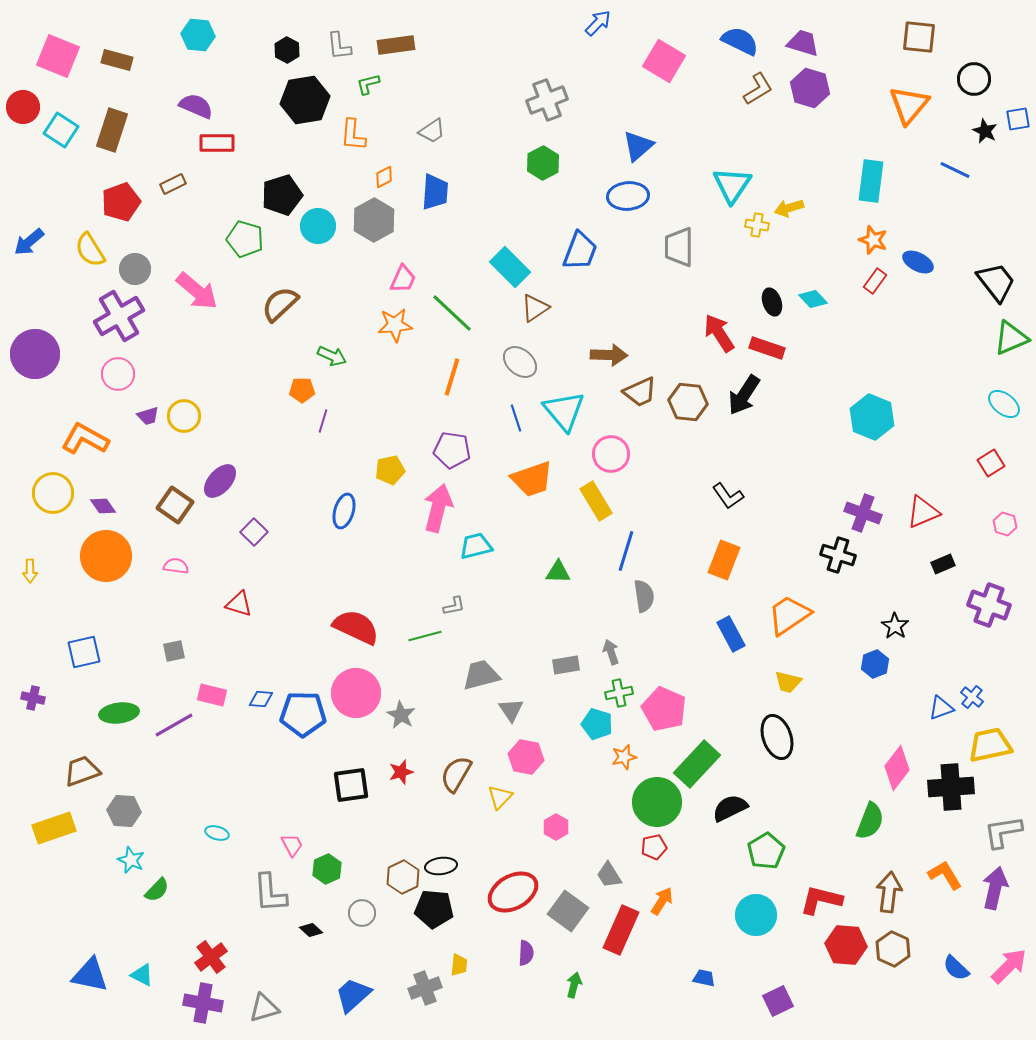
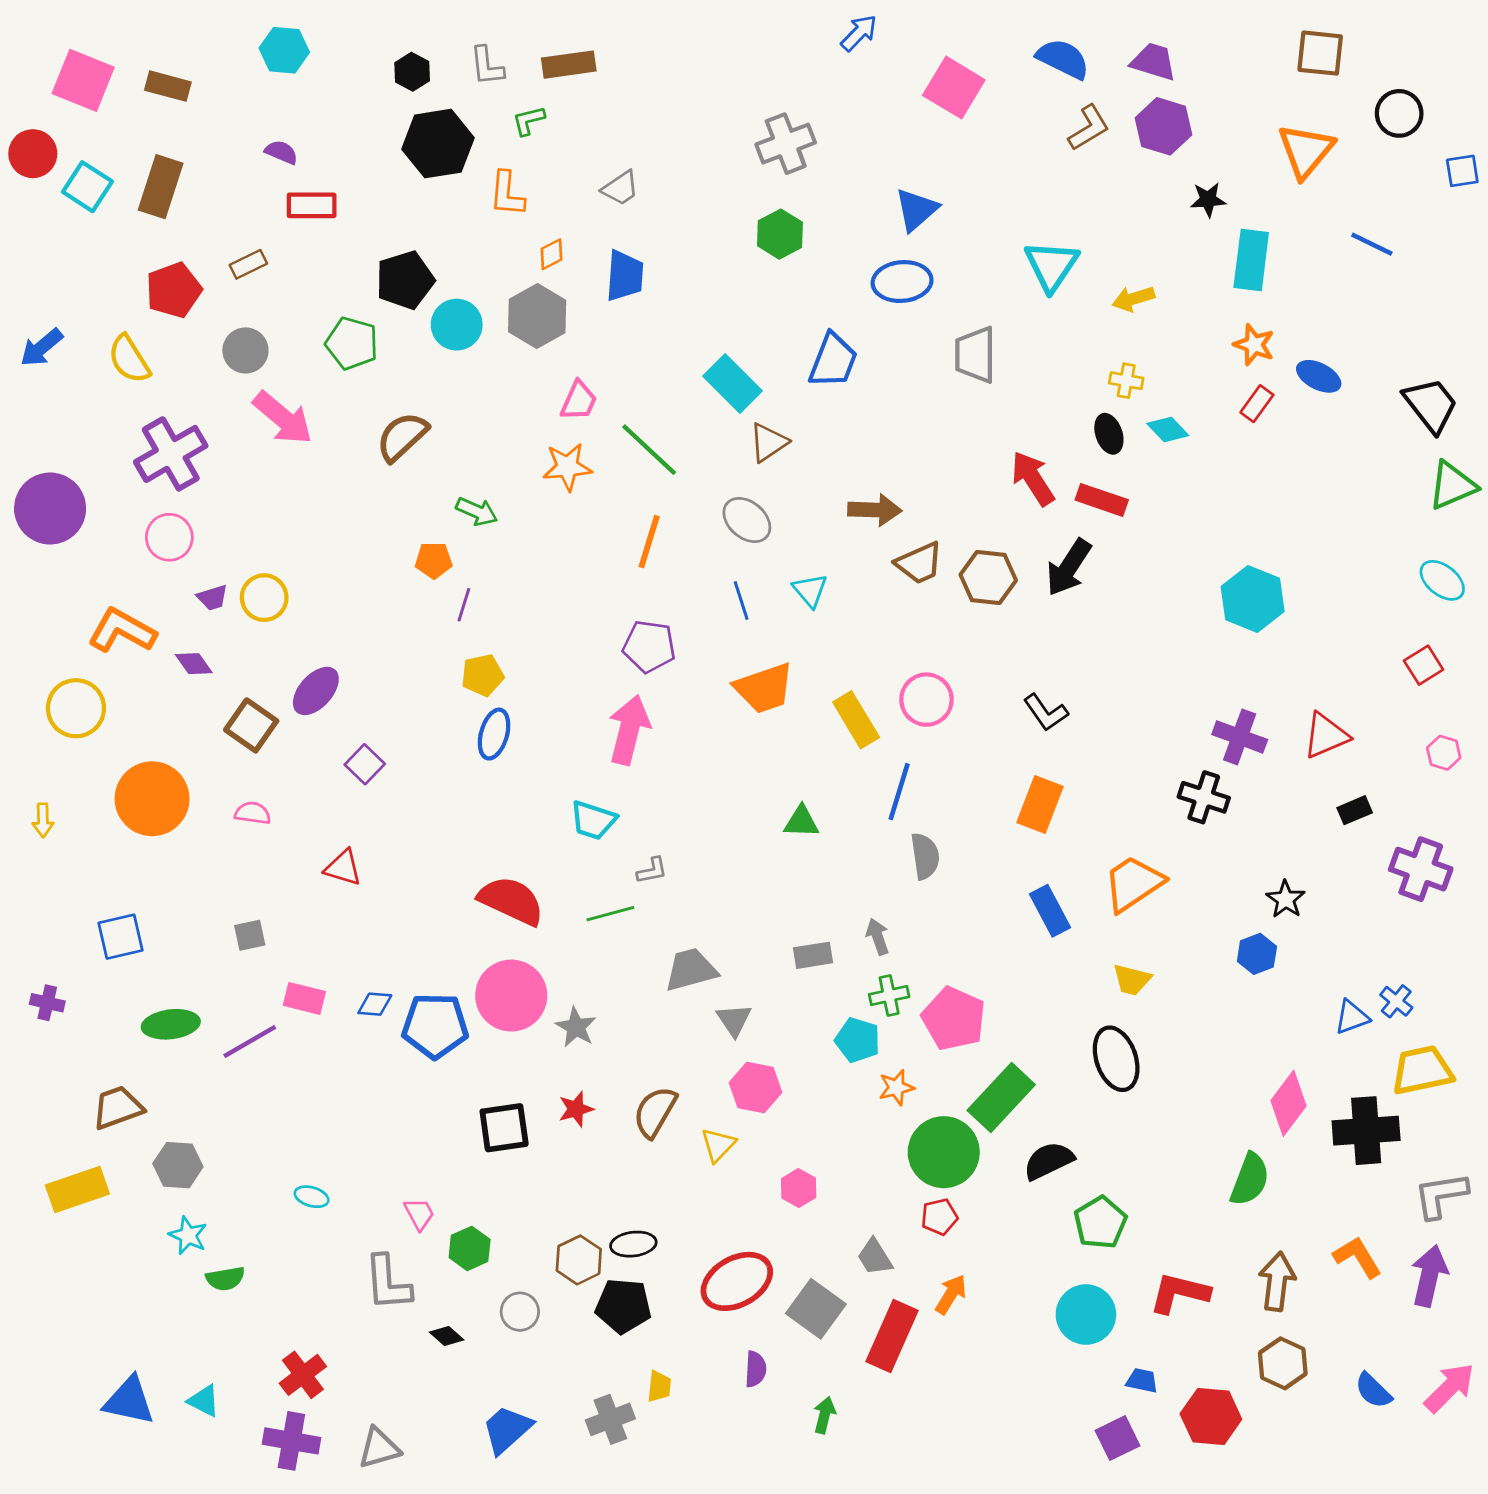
purple semicircle: (196, 106) -> (281, 152), size x0.7
black star: (985, 131) -> (1208, 200), moved, turned -30
yellow cross: (757, 225) -> (1126, 381), moved
gray circle: (135, 269) -> (245, 350), moved
cyan triangle: (564, 411) -> (810, 590), size x0.6
pink circle: (611, 454) -> (926, 700), moved
yellow pentagon: (390, 470) -> (483, 675), moved
purple diamond: (103, 506) -> (194, 664), moved
cyan trapezoid: (476, 546) -> (593, 820), moved, turned -148
green semicircle: (157, 890) -> (225, 1279), turned 36
red hexagon: (846, 945) -> (1211, 1417), moved
blue trapezoid: (704, 978) -> (1142, 1381), moved

